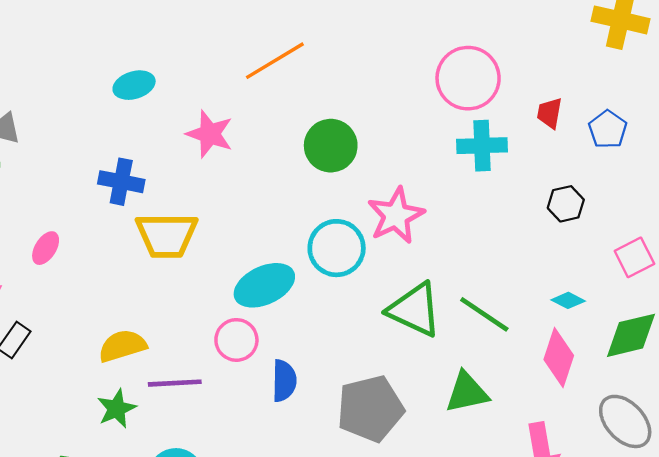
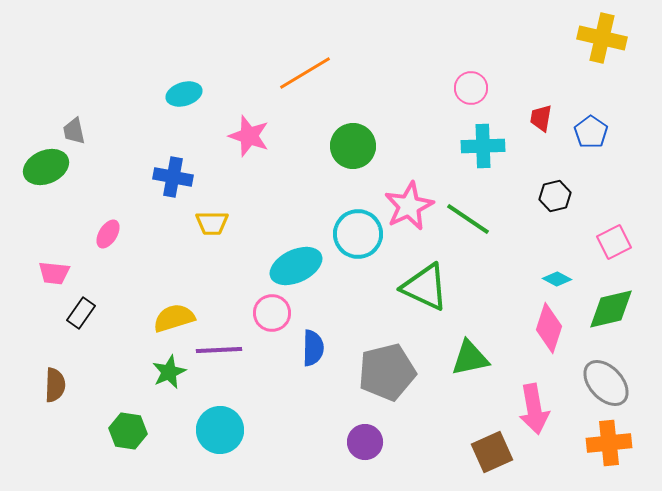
pink circle: (468, 78) -> (471, 88), size x0.6
yellow trapezoid: (167, 235) -> (212, 223), size x0.6
green line: (484, 314) -> (468, 219), moved

